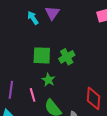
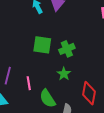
green star: (48, 80) -> (64, 74), moved

